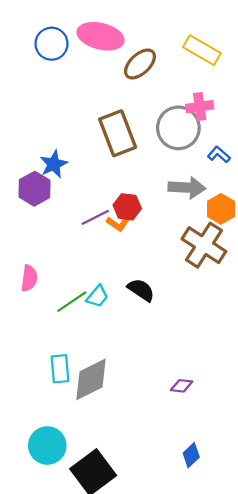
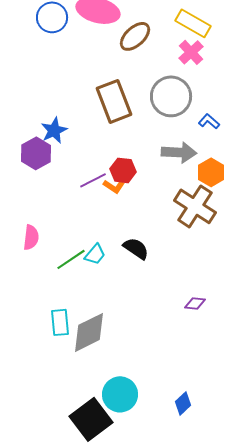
pink cross: (200, 107) -> (191, 52), moved, turned -35
purple diamond: (182, 386) -> (195, 303), moved
cyan circle: (47, 446) -> (120, 394), moved

